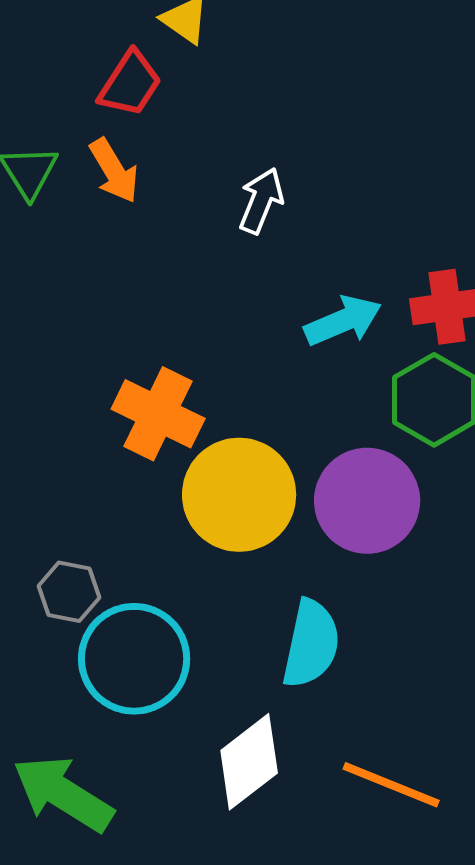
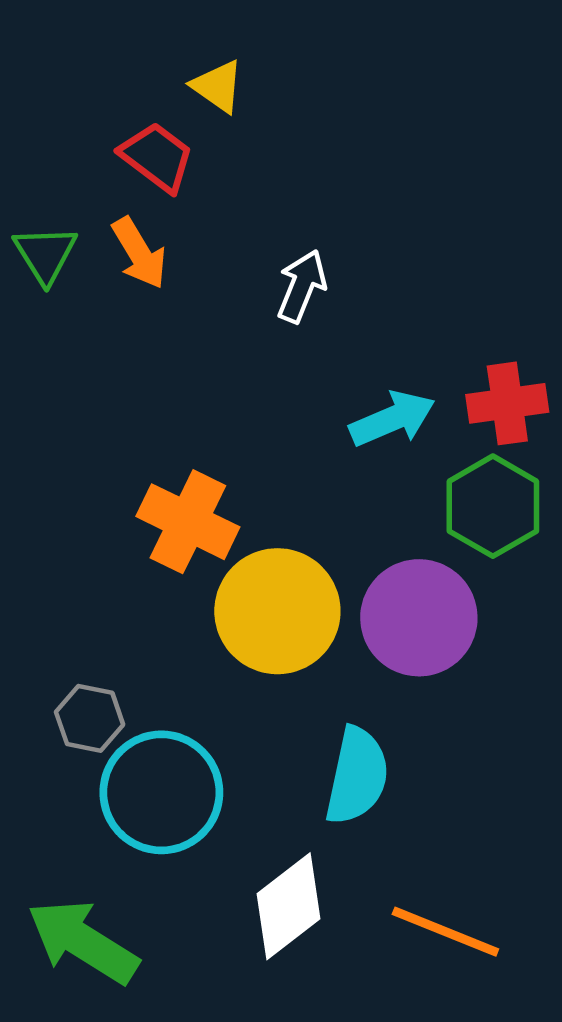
red trapezoid: (130, 84) -> (157, 157), turned -86

